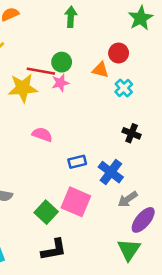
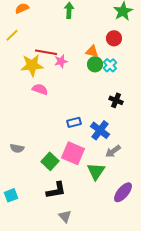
red circle: (119, 53) -> (114, 38), moved
green circle: (62, 62) -> (95, 64), moved
pink semicircle: (42, 135) -> (40, 89), moved
purple ellipse: (143, 220) -> (123, 192), moved
green triangle: (129, 250) -> (96, 171), moved

